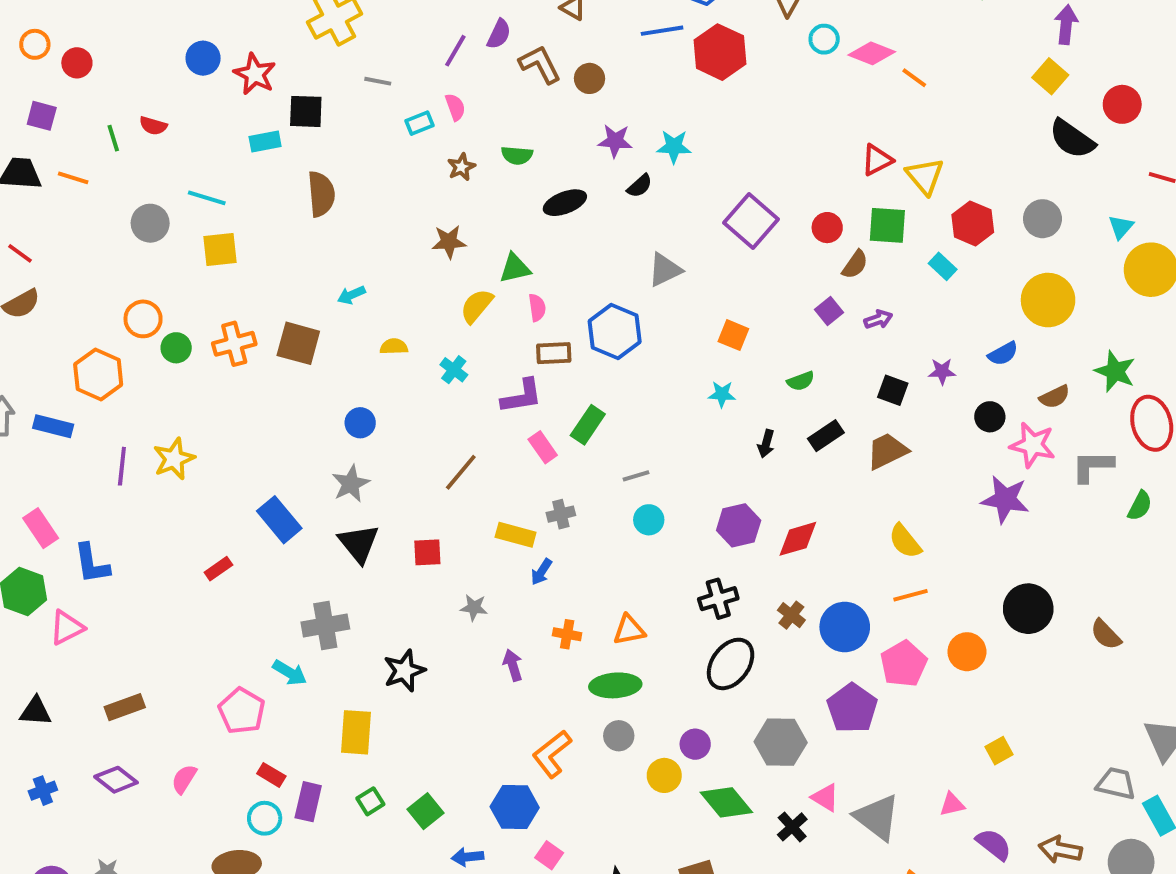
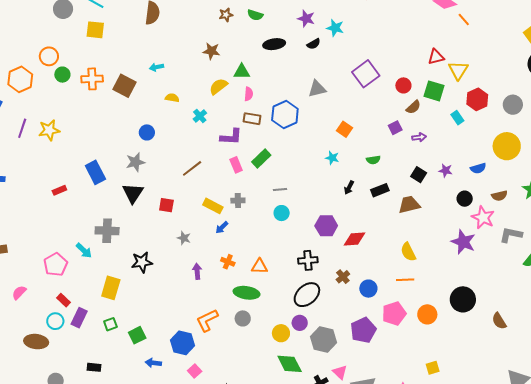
blue circle: (845, 627) -> (368, 289), size x0.7
purple circle: (695, 744) -> (300, 323), moved
yellow circle: (664, 775) -> (281, 333), moved

